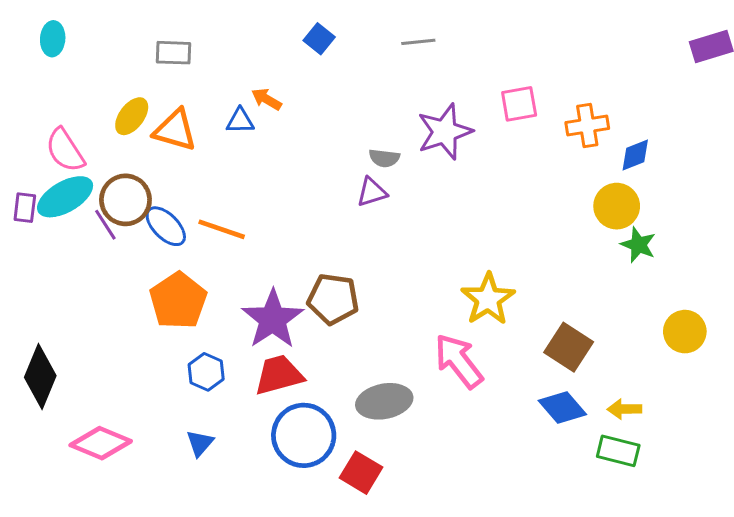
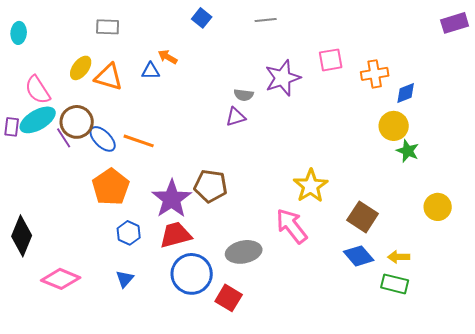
cyan ellipse: (53, 39) -> (19, 33), moved

